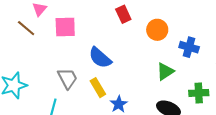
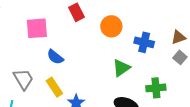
pink square: (65, 27) -> (37, 28), moved
blue semicircle: (100, 58) -> (55, 57), size x0.7

